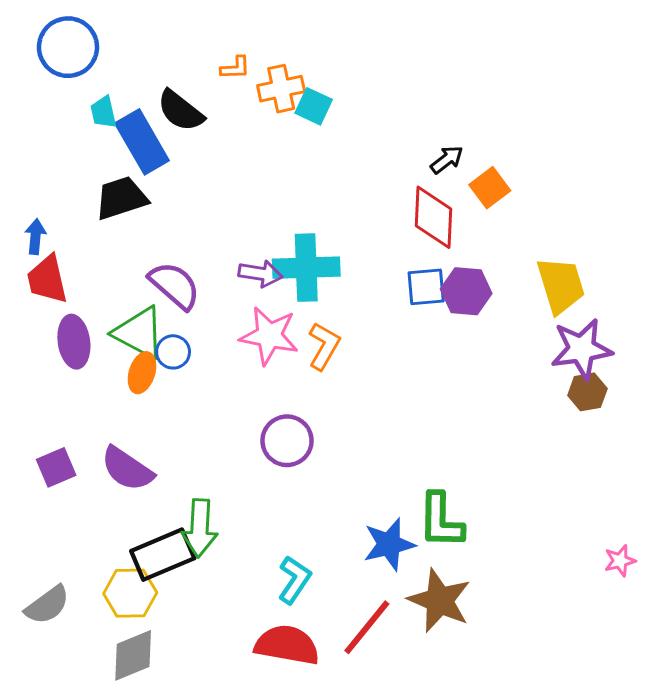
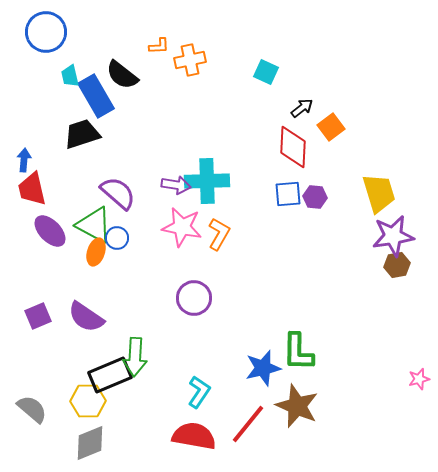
cyan square: (314, 106) -> (266, 72), moved
purple hexagon: (466, 291) -> (315, 197), size x0.7
purple ellipse: (74, 342) -> (50, 231), turned -36
gray semicircle: (47, 605) -> (32, 409), turned -104

